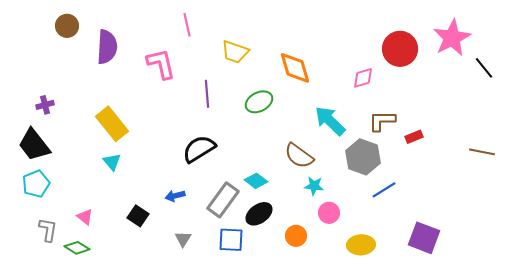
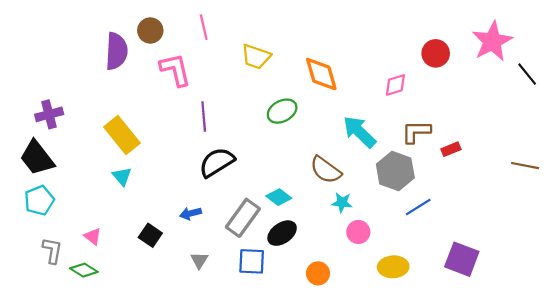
brown circle: (67, 26) -> (150, 30), moved
red circle: (400, 49) -> (436, 53), size x0.7
purple line: (207, 94) -> (204, 117), moved
purple cross: (45, 105) -> (49, 114), size x1.4
orange circle: (296, 236) -> (318, 273), moved

